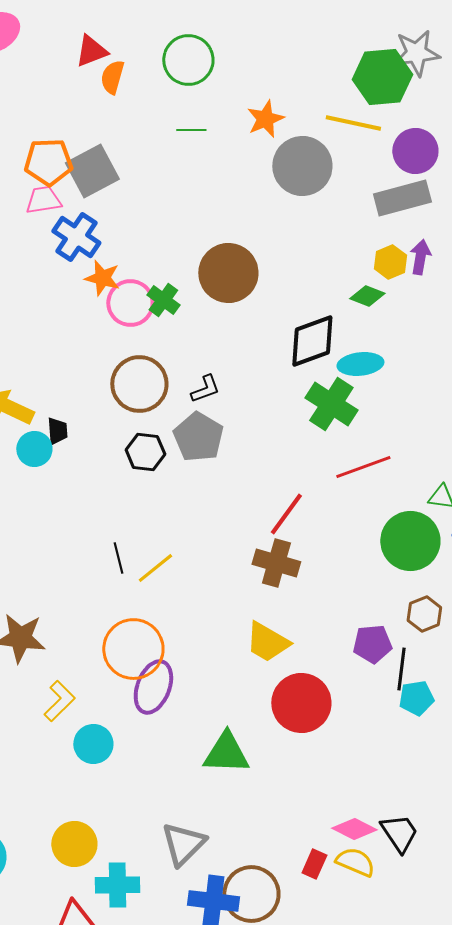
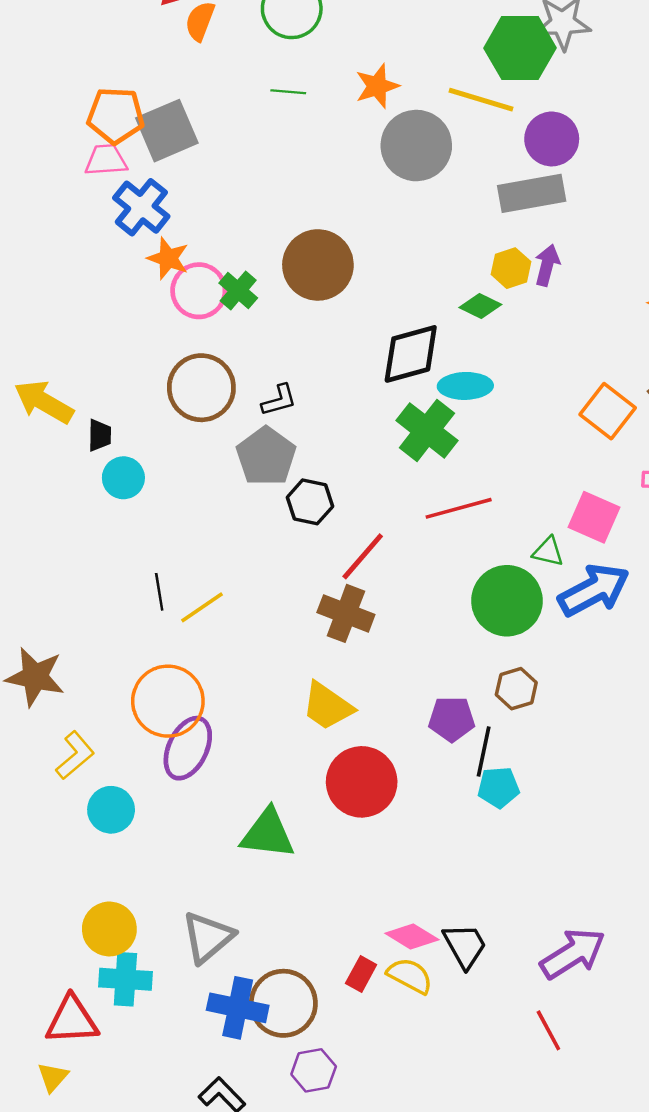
cyan circle: (34, 449) -> (123, 478), moved
black hexagon: (145, 452) -> (310, 502), moved
yellow circle: (74, 844) -> (109, 929), moved

